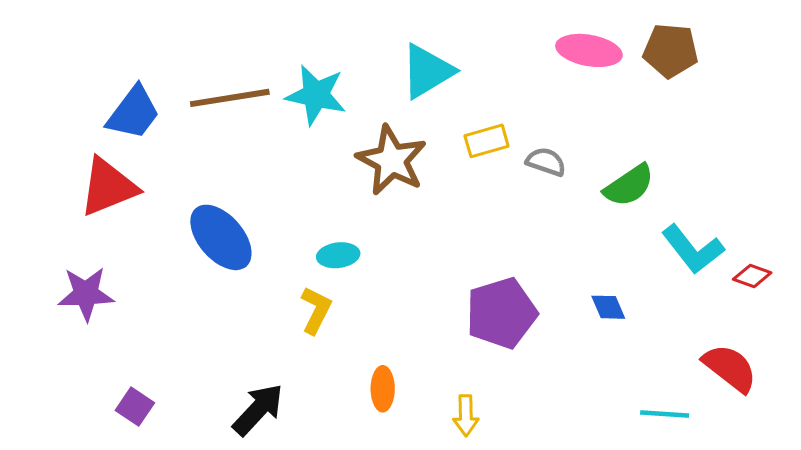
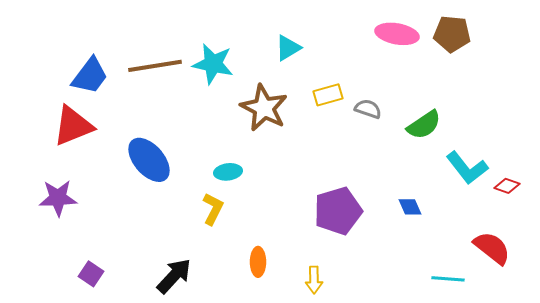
cyan triangle: (427, 71) -> (288, 48), size x0.7

